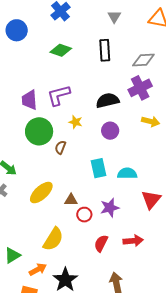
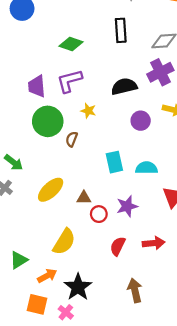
green diamond: (61, 50) -> (71, 44), moved
purple circle: (110, 131) -> (141, 121), moved

